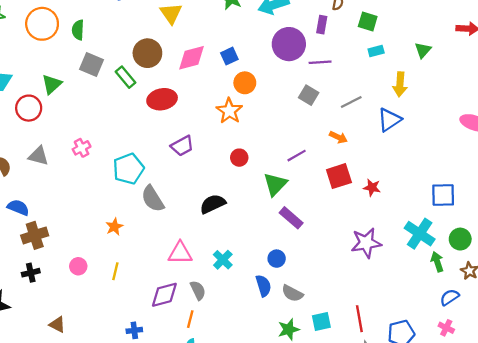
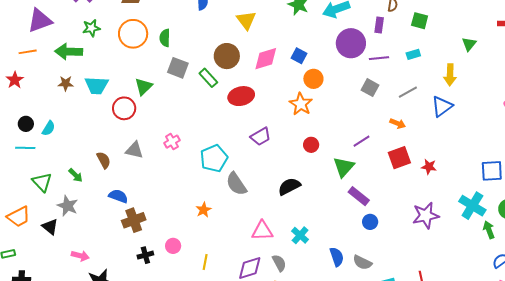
cyan rectangle: (376, 51) -> (413, 54), moved
blue square: (229, 56) -> (299, 56), turned -35
blue circle: (277, 259) -> (370, 222), moved
yellow line: (115, 271) -> (205, 262), moved
black cross: (31, 273) -> (145, 255), moved

